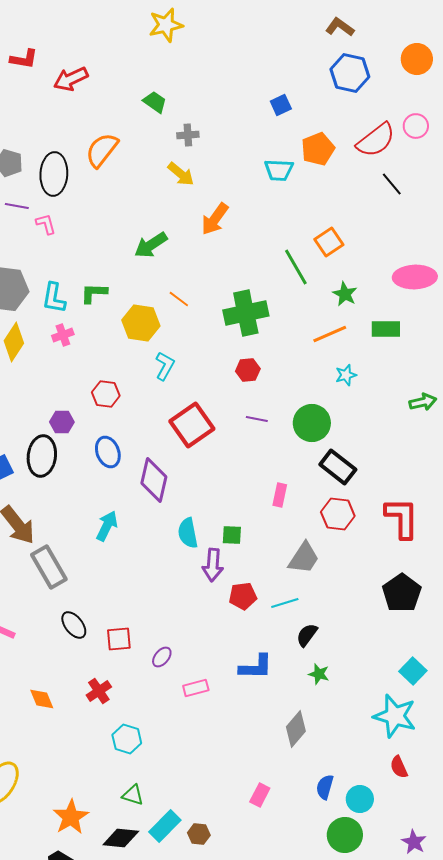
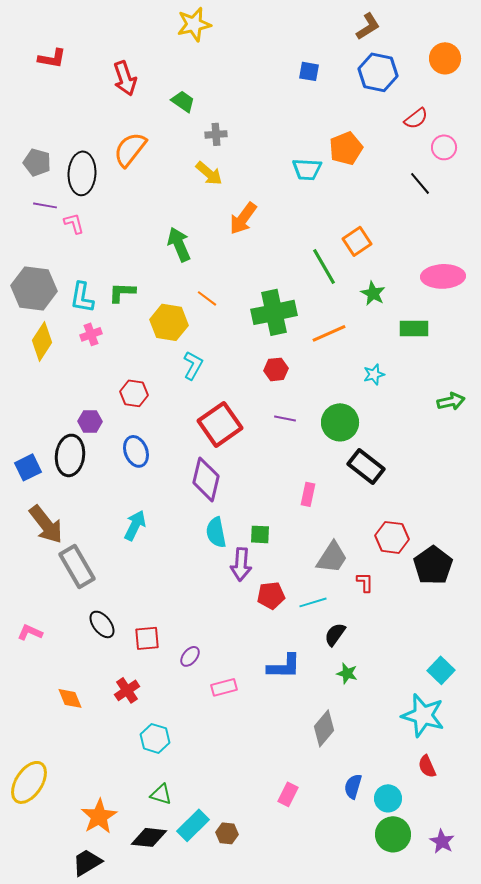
brown L-shape: (340, 27) -> (368, 26), turned 112
red arrow: (71, 79) -> (125, 78), moved, turned -84
blue square: (281, 105) -> (309, 71), moved, turned 35
pink circle: (416, 126) -> (444, 147), moved
red semicircle: (376, 140) -> (416, 118), moved, size x0.6
green arrow: (151, 245) -> (179, 244), turned 100
orange line: (330, 334) -> (329, 333), moved
purple diamond: (154, 480) -> (206, 479), moved
red hexagon: (338, 514) -> (392, 537), moved
red L-shape: (402, 518) -> (365, 582), moved, size x0.5
black pentagon: (402, 593) -> (433, 565), moved
green circle: (345, 835) -> (393, 834), moved

